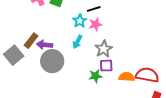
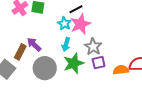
pink star: (95, 24) -> (80, 24), size x1.5
purple arrow: (45, 45) -> (34, 44), moved, turned 49
green star: (95, 76) -> (74, 63), moved, size x1.5

